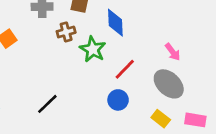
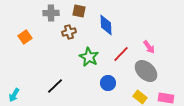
green star: (93, 49) -> (89, 57), moved
red line: (125, 69) -> (121, 54), moved

